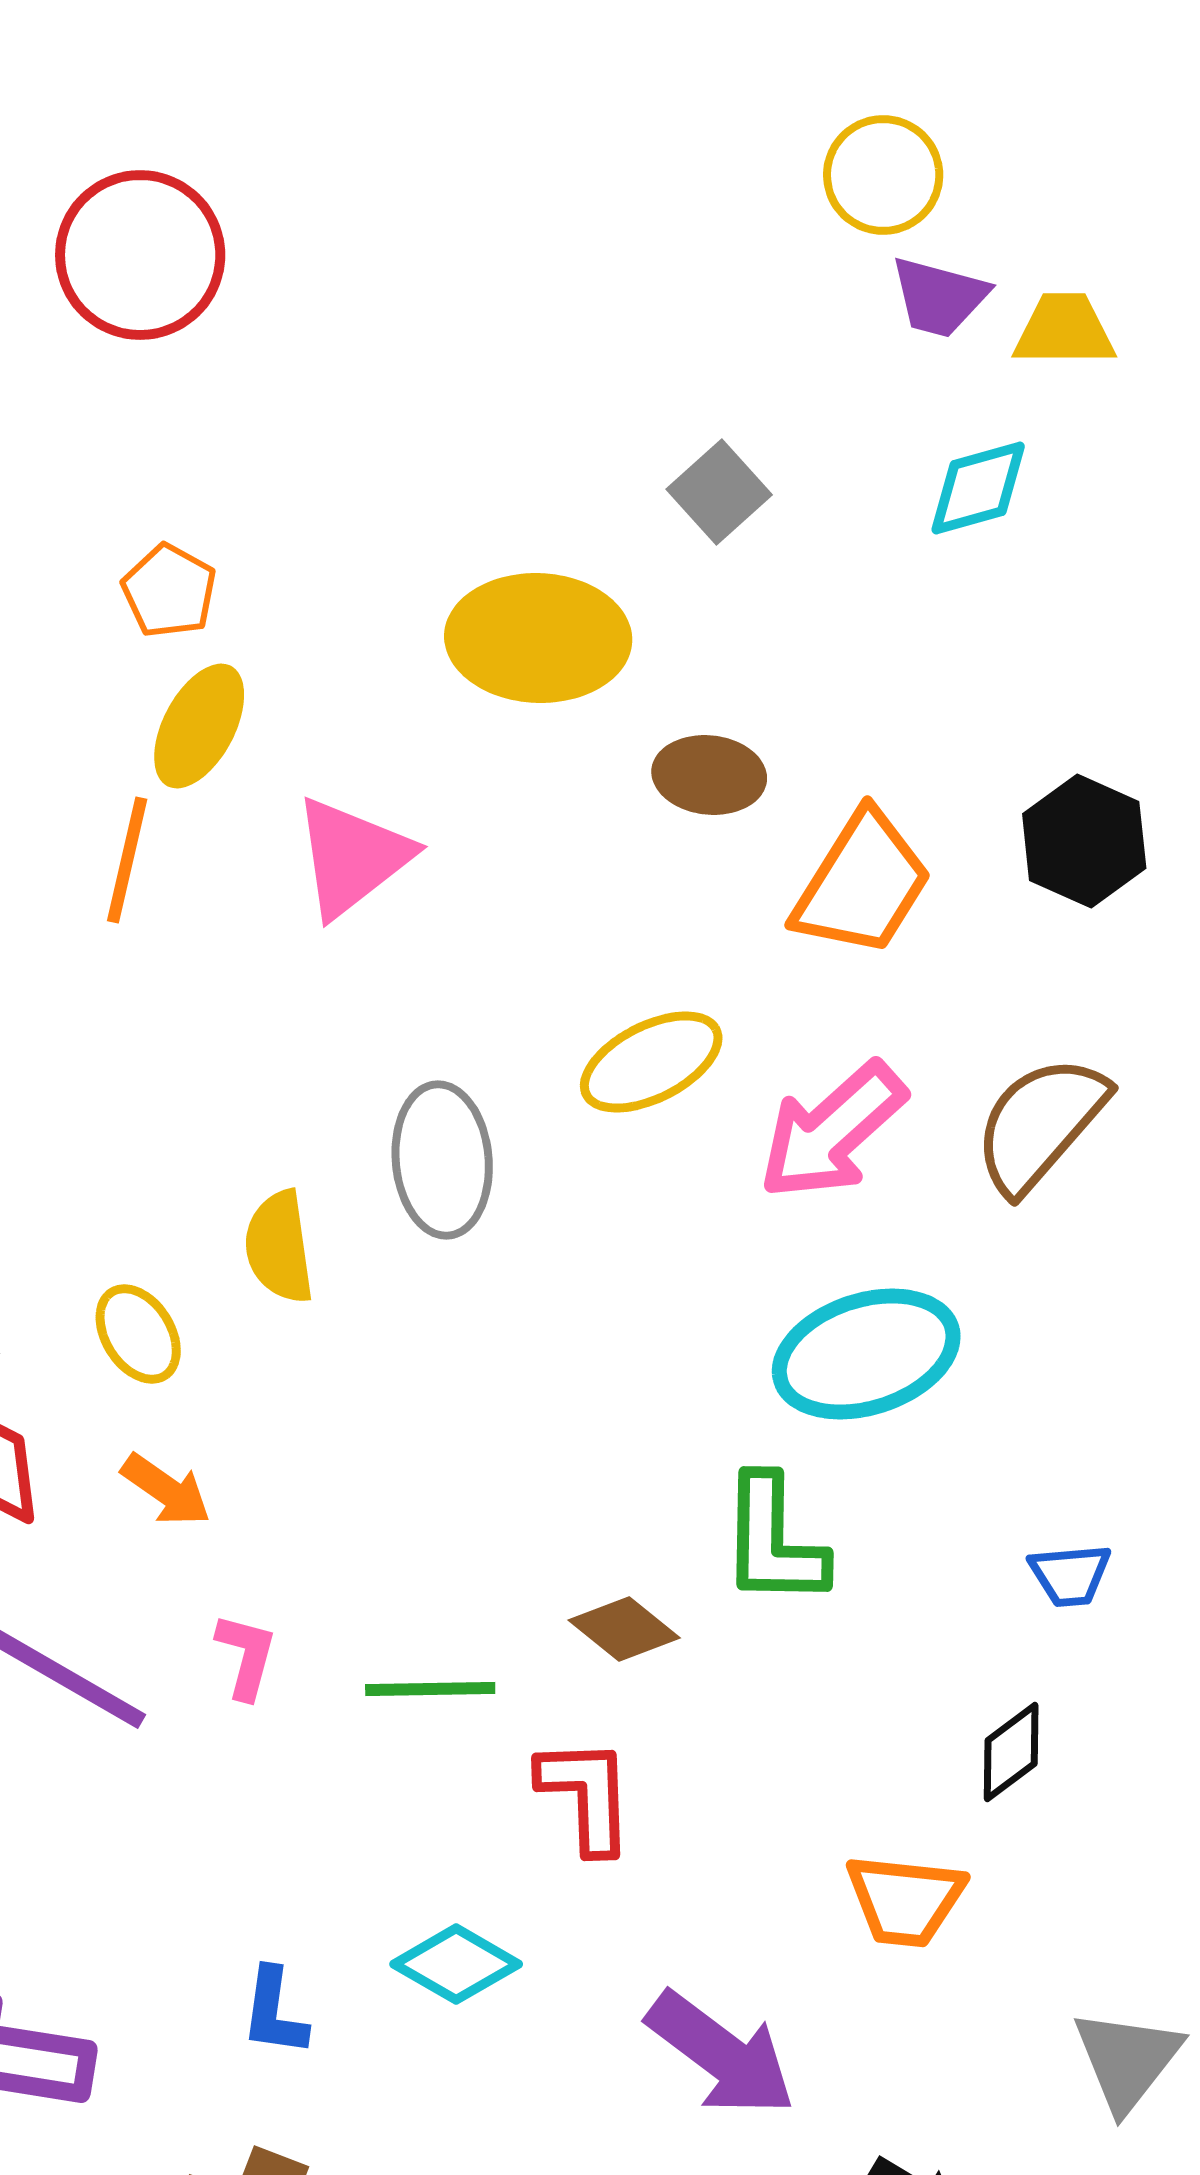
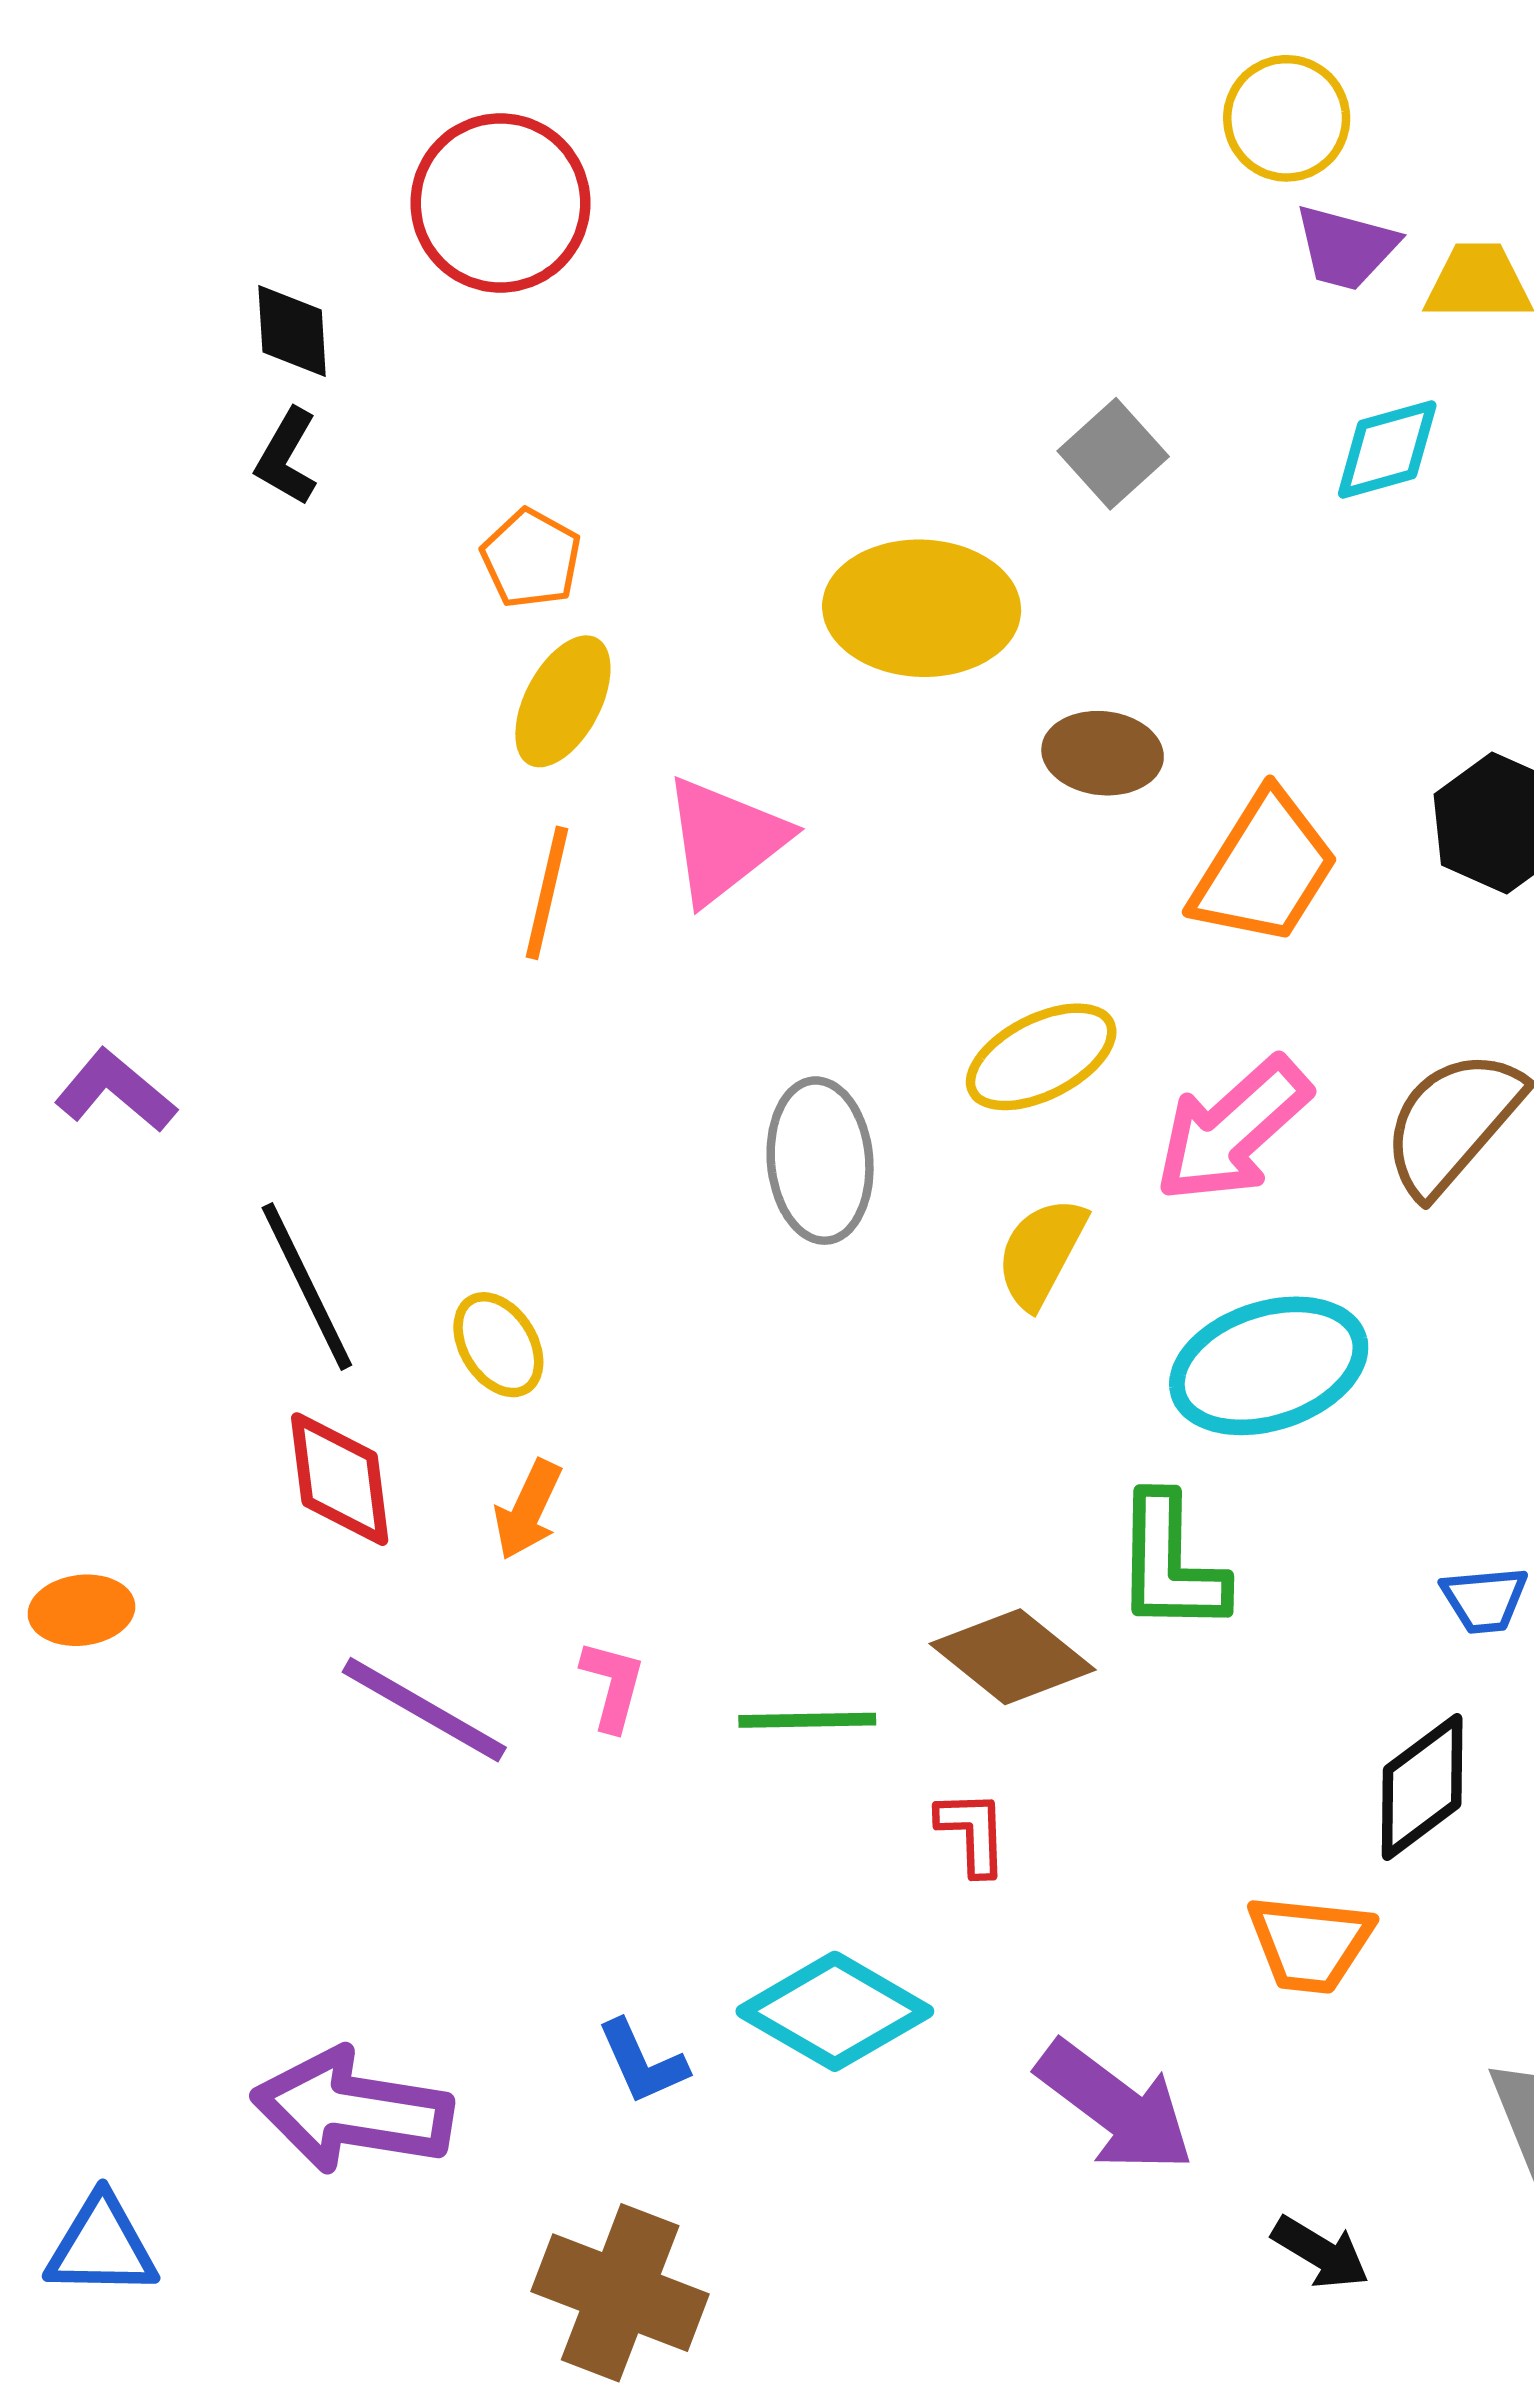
orange line: (127, 860) -> (547, 893), moved
yellow semicircle: (279, 1247) -> (1041, 1253), moved, turned 36
orange arrow: (166, 1490) -> (528, 1510), turned 80
brown diamond: (624, 1629) -> (1013, 1657), size x1.4
black diamond: (1011, 1752) -> (1422, 1787), size x1.4
red L-shape: (586, 1795) -> (972, 1832), size x0.7
cyan diamond: (456, 1964) -> (835, 2011), size x1.4
blue L-shape: (274, 2012) -> (642, 2062), turned -32

